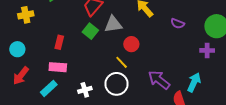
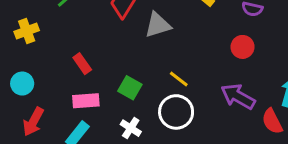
green square: (90, 31) -> (130, 88), moved
red rectangle: (59, 42) -> (82, 64), turned -40
red circle: (131, 44) -> (243, 47), moved
white cross: (85, 90) -> (131, 128), turned -32

